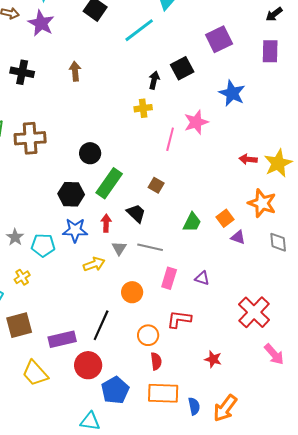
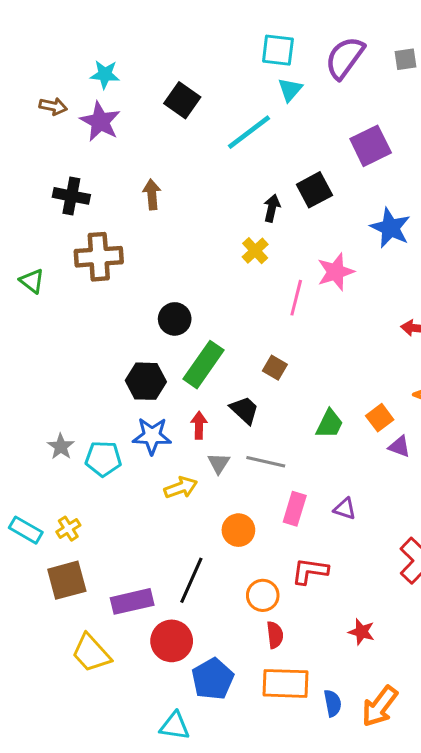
yellow cross: (143, 108) -> (255, 251), turned -36
brown cross: (30, 138) -> (99, 257), moved
yellow cross: (22, 277) -> (68, 529), moved

